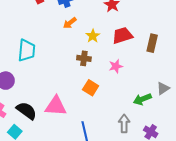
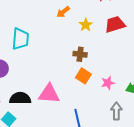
brown cross: (84, 58) -> (80, 54), moved
pink star: (116, 66) -> (108, 83), moved
black semicircle: (26, 111) -> (20, 98), turned -35

